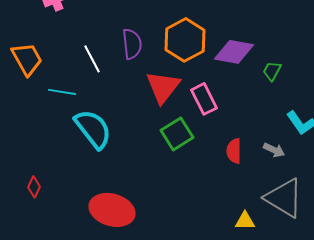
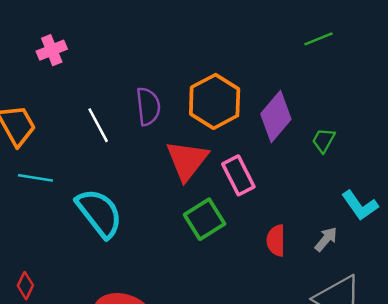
purple diamond: (234, 52) -> (276, 116), turned -60
cyan line: (62, 92) -> (35, 178), moved
gray arrow: (274, 150) -> (326, 239), turned -75

